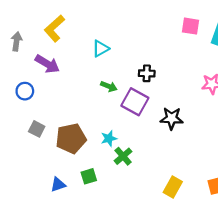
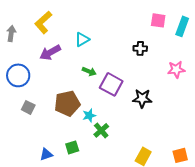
purple arrow: (47, 64) -> (50, 52), moved, turned 120
black cross: (147, 73) -> (140, 48), moved
blue circle: (25, 91) -> (18, 75), size x1.5
brown pentagon: (71, 138) -> (67, 103), moved

